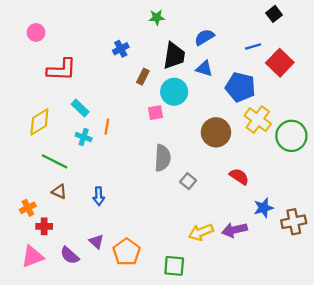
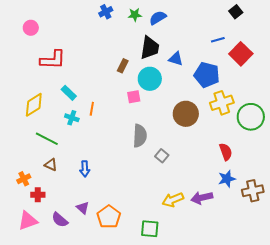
blue semicircle: (204, 37) -> (158, 18), moved
blue cross: (121, 49) -> (106, 12), moved
yellow cross: (258, 120) -> (222, 103), turned 35
red semicircle: (239, 176) -> (226, 152), moved, turned 36

